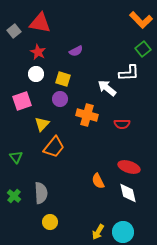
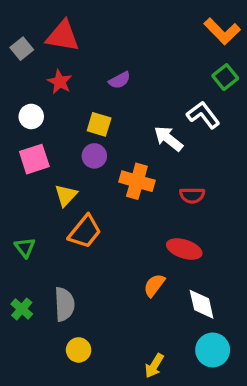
white L-shape: (129, 73) -> (203, 115), turned -125
white circle: (36, 74) -> (31, 116), moved
red ellipse: (129, 167) -> (184, 249), moved
orange semicircle: (98, 181) -> (154, 285), turned 63
cyan circle: (123, 232) -> (213, 350), moved

